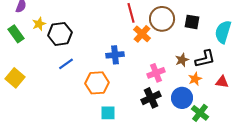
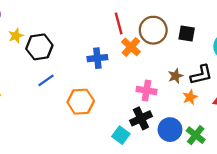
blue cross: (115, 55) -> (97, 58), moved
pink cross: (156, 73) -> (147, 90), turned 30
blue circle: (182, 98) -> (170, 130), moved
cyan square: (108, 113) -> (121, 135), moved, turned 35

